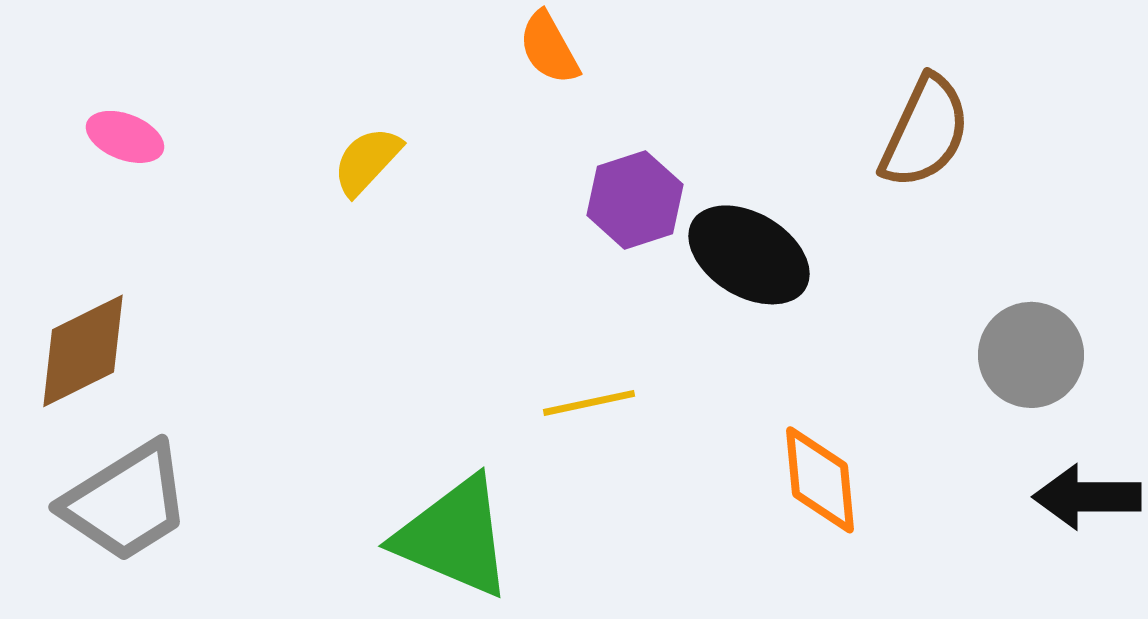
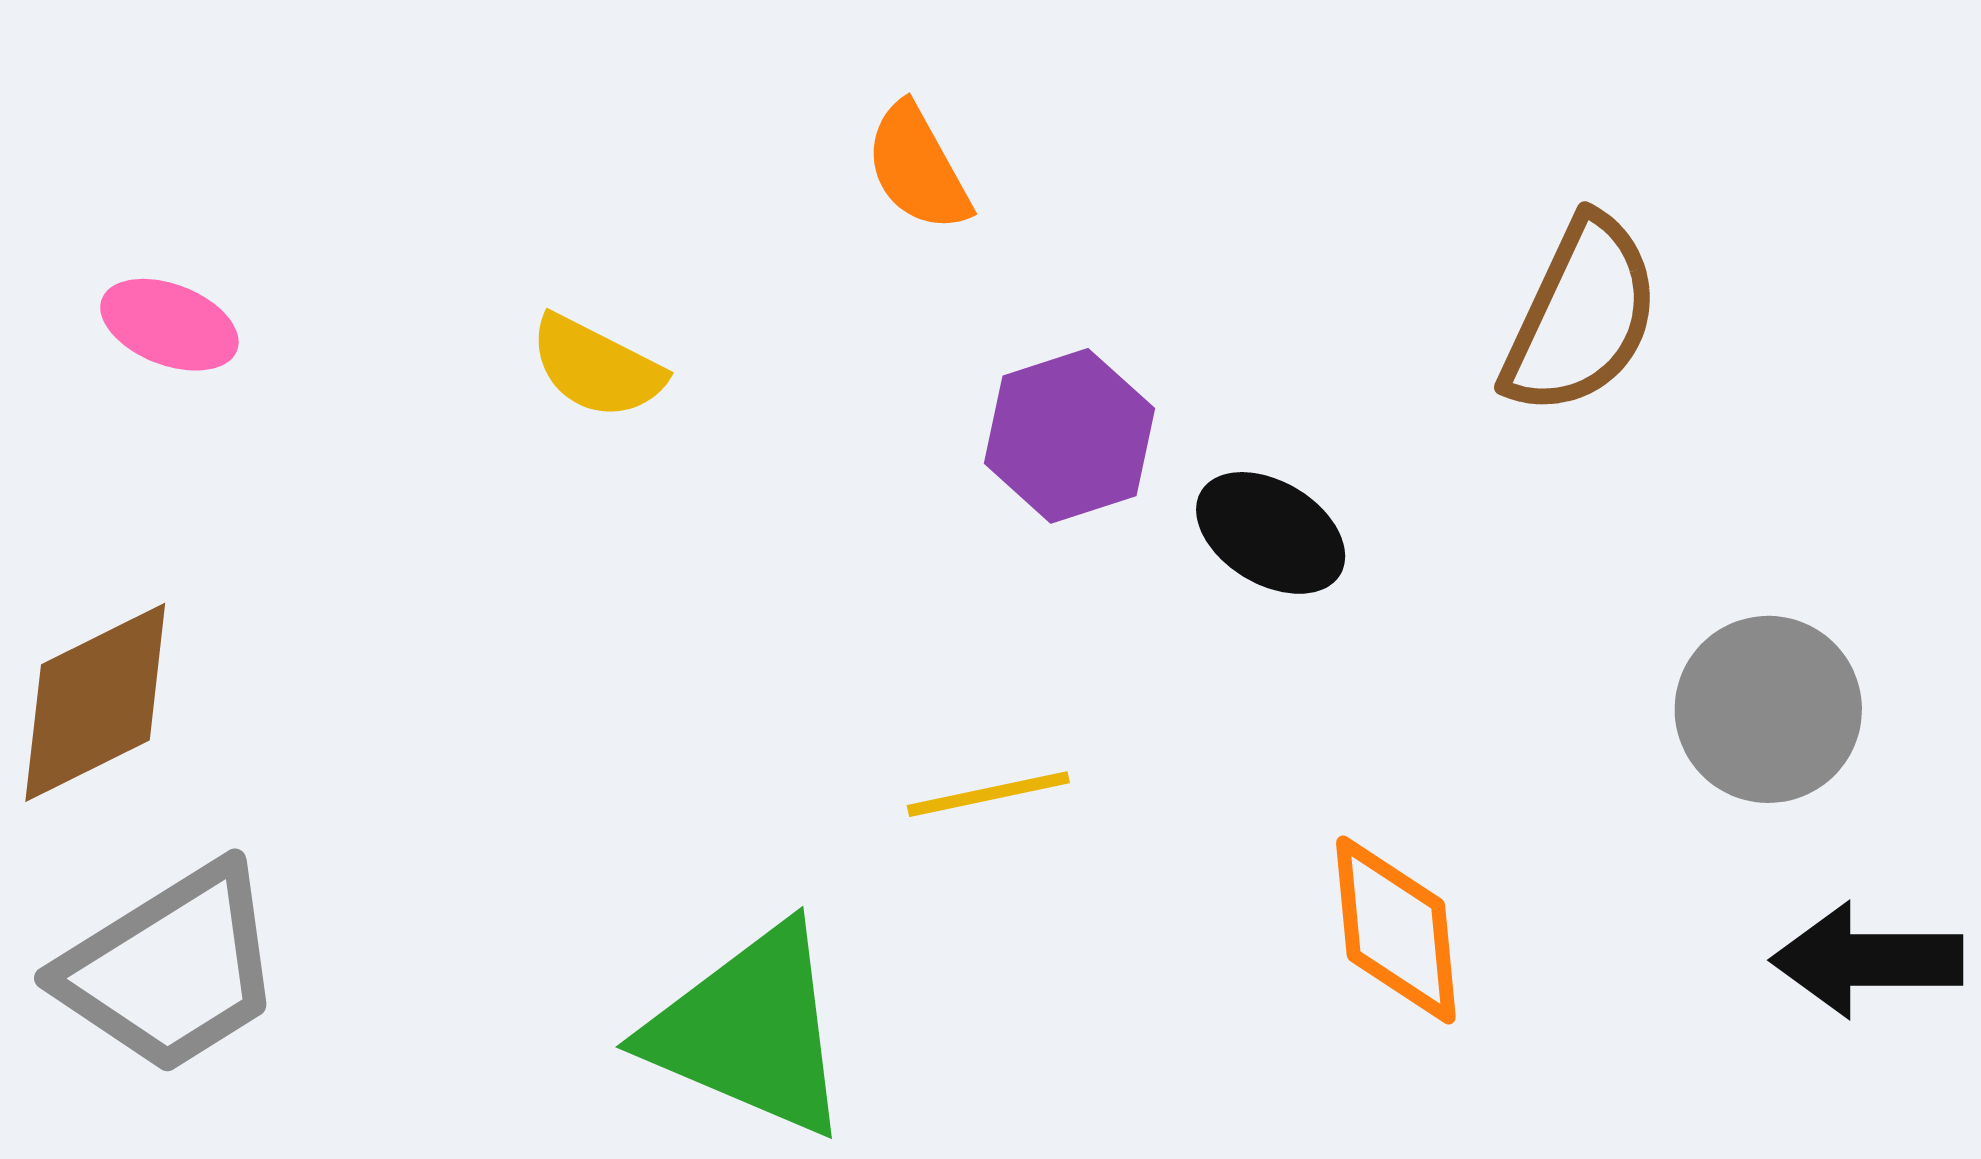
yellow semicircle: (367, 161) -> (597, 367), turned -106
black ellipse: (749, 255) -> (1271, 533), size x0.7

